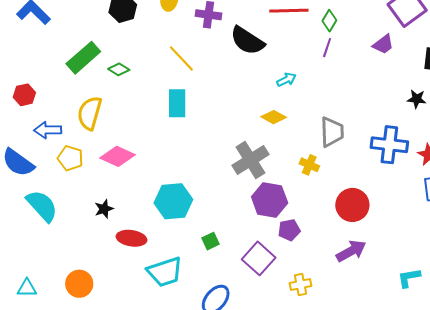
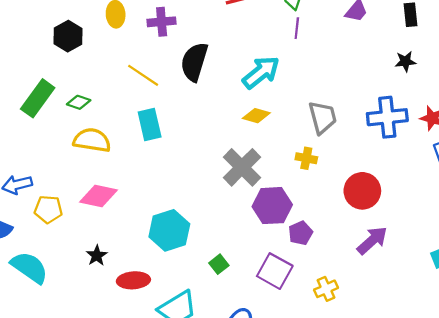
black semicircle: (247, 41) -> (194, 62), moved, turned 87
cyan arrow: (286, 80) -> (261, 72), size x1.8
yellow semicircle: (90, 113) -> (92, 140), moved, turned 96

